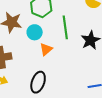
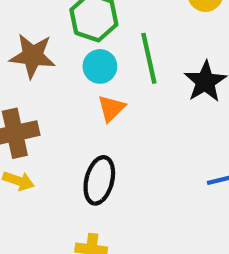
cyan circle: (35, 32) -> (100, 66), moved

